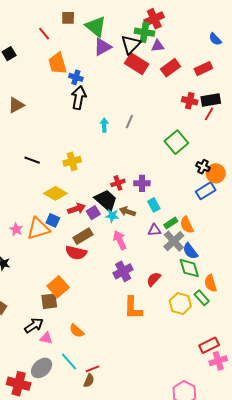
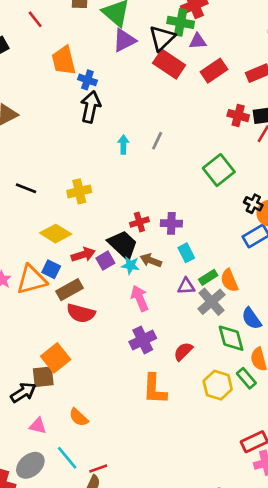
red line: (44, 34) -> (35, 19), moved
brown rectangle: (83, 236) -> (70, 290), moved
blue semicircle: (190, 251) -> (251, 319), moved
black arrow: (34, 325) -> (23, 393), moved

